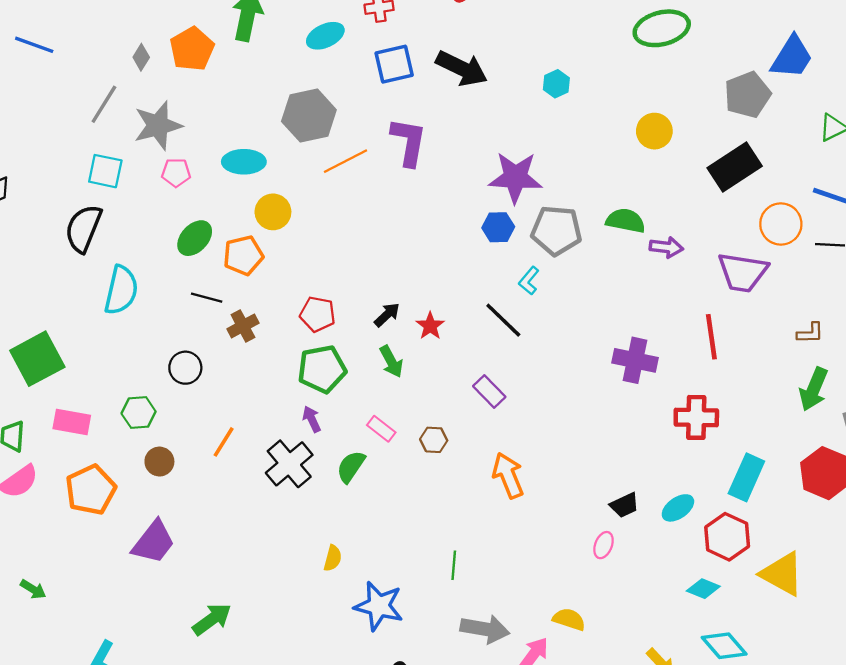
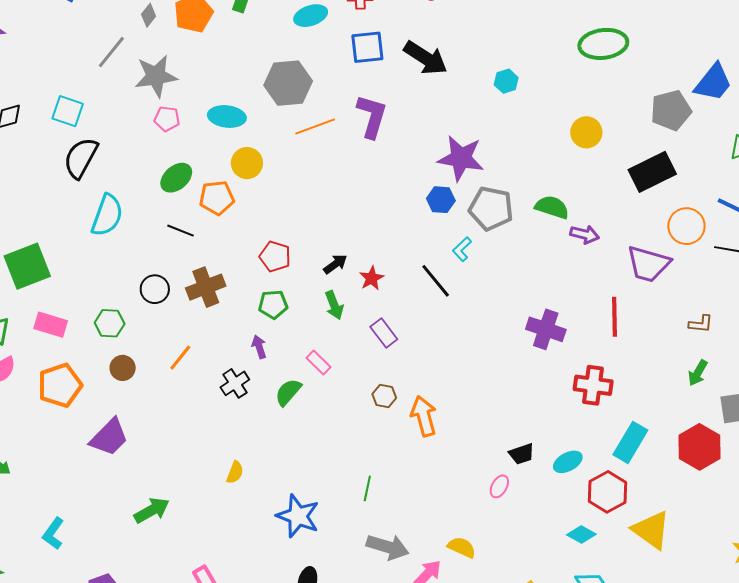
cyan square: (105, 171) -> (68, 111), moved
brown cross: (243, 326) -> (206, 287), moved, size x1.4
green pentagon: (322, 369) -> (273, 304), size x0.7
green arrow: (814, 389) -> (698, 373), size x0.7
purple rectangle: (489, 391) -> (384, 333), moved
brown hexagon: (434, 440) -> (384, 396), moved
black cross: (289, 464) -> (235, 383), size x0.7
yellow semicircle: (333, 558) -> (235, 472), moved

